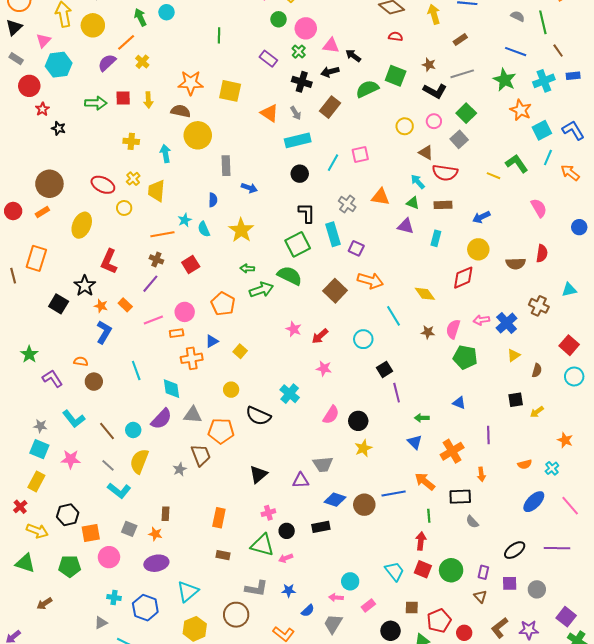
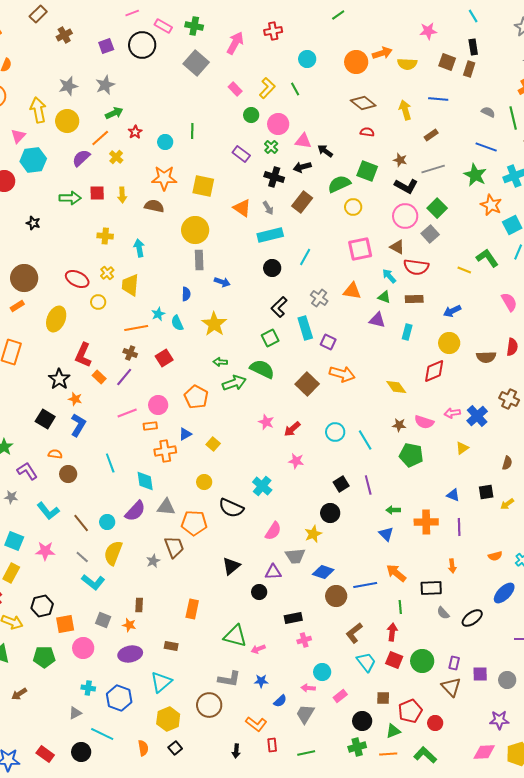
cyan circle: (167, 12) -> (165, 142), moved
green arrow: (140, 17) -> (114, 113), turned 90
red star: (42, 109) -> (135, 132), moved
pink circle: (434, 121) -> (405, 216), size x1.6
yellow circle: (405, 126) -> (353, 207), moved
yellow circle: (198, 135) -> (195, 230), moved
pink square: (360, 154) -> (360, 249), moved, size x1.4
black L-shape: (307, 213) -> (279, 307), turned -135
green square: (298, 244) -> (270, 338), size x0.7
black square: (59, 304) -> (45, 419), moved
orange rectangle: (125, 305) -> (99, 377), moved
cyan line: (394, 316) -> (365, 440), moved
pink semicircle: (453, 329) -> (424, 422), turned -90
yellow triangle: (514, 355) -> (462, 448), moved
green pentagon: (465, 357) -> (411, 455), moved
black square: (384, 369) -> (341, 484), moved
blue triangle: (459, 403) -> (453, 495), moved
pink semicircle: (331, 415) -> (273, 531), moved
gray star: (40, 426) -> (11, 497), moved
yellow star: (363, 448) -> (313, 534), moved
orange cross: (452, 451) -> (426, 522), moved, turned 30
blue diamond: (335, 500) -> (323, 572), moved
pink cross: (268, 513) -> (304, 640), moved
black circle: (287, 531) -> (259, 592), moved
black ellipse: (515, 550) -> (472, 618), moved
brown rectangle: (223, 555) -> (171, 646), moved
brown triangle: (480, 596) -> (451, 687), size x1.5
brown L-shape: (500, 628) -> (354, 633), moved

